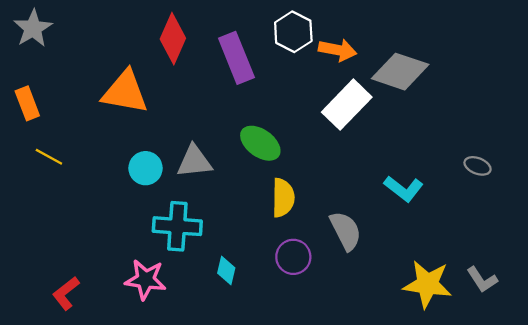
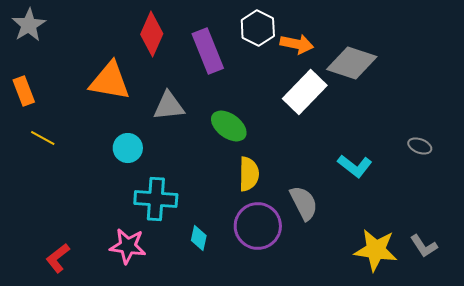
gray triangle: (194, 161) -> (169, 106), moved
purple circle: (293, 257) -> (258, 226), size x1.5

